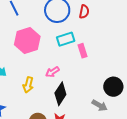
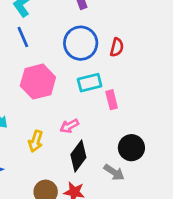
black circle: (113, 87) -> (131, 148), moved
gray arrow: (100, 105) -> (114, 172), moved

